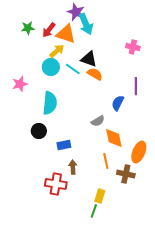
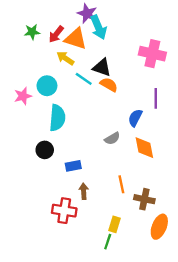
pink cross: (133, 47) -> (152, 54), size x1.6
yellow arrow: (57, 51) -> (65, 58), turned -105
cyan circle: (51, 67) -> (47, 86), moved
orange diamond: (114, 138) -> (144, 148), moved
orange ellipse: (139, 152) -> (159, 227), moved

